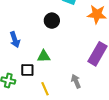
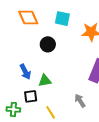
blue arrow: (15, 40) -> (25, 72), moved

